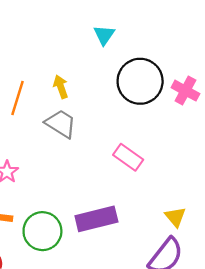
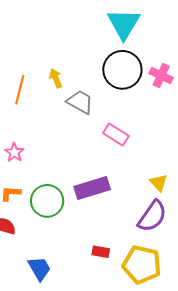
cyan triangle: (104, 35) -> (124, 24), moved, size x1.8
gray trapezoid: (61, 124) -> (80, 102), moved

